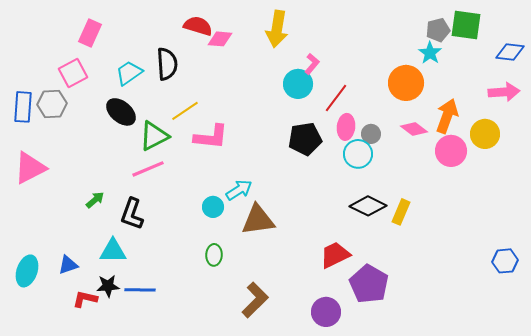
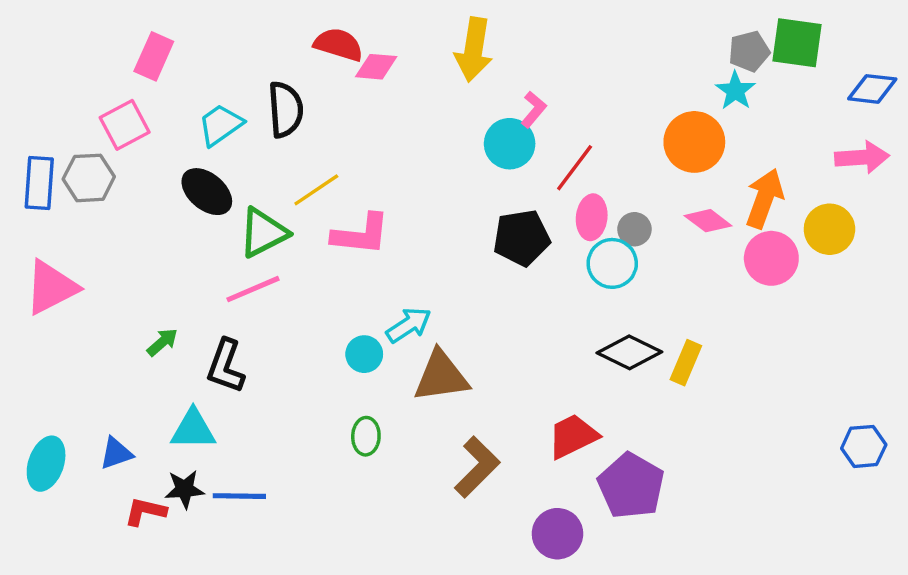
brown L-shape: (255, 300) -> (477, 467), moved

